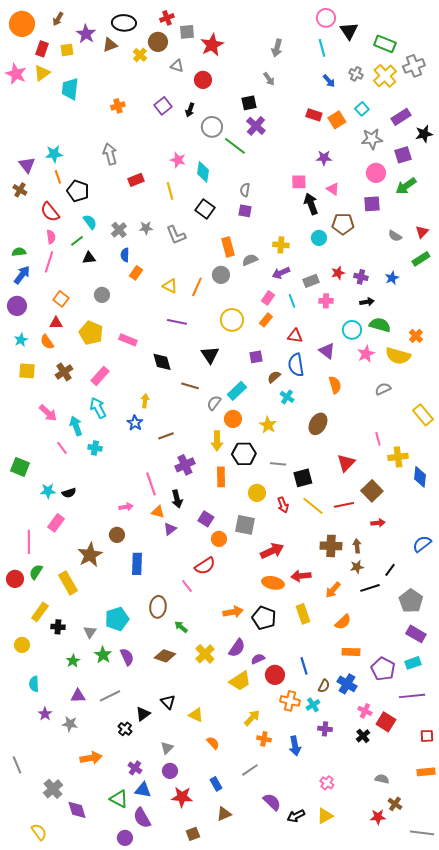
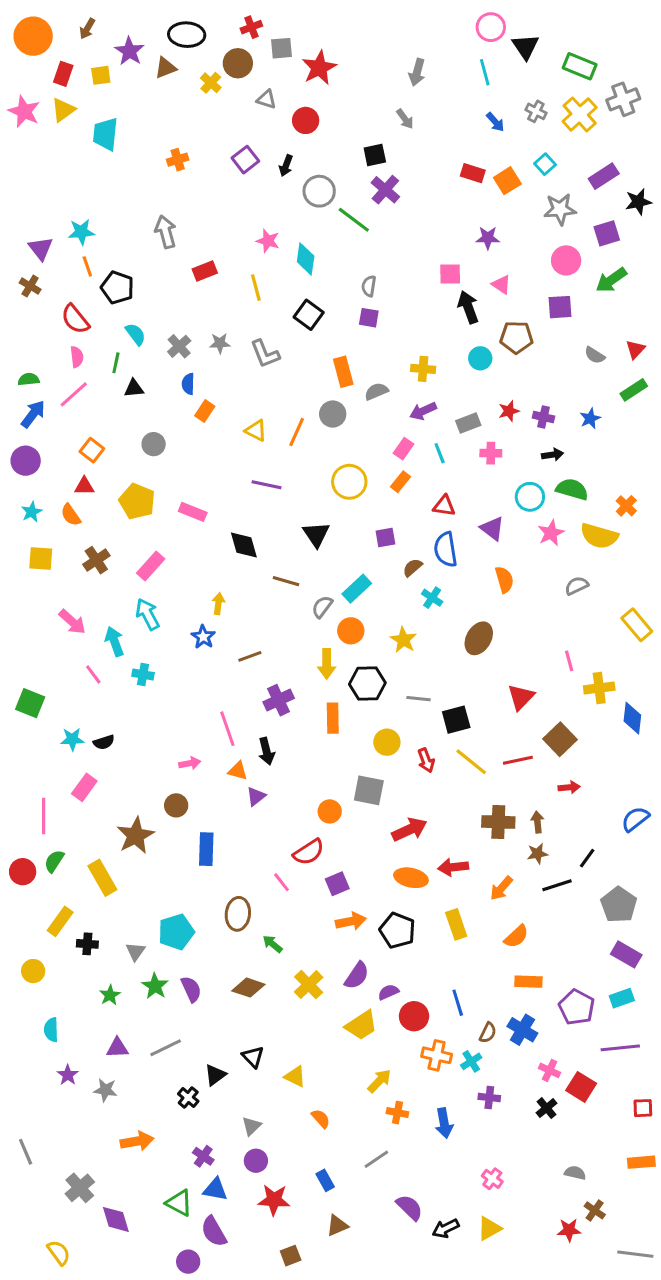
green line: (77, 241) -> (116, 363), turned -40
pink line: (49, 262) -> (74, 394), turned 30
purple square: (206, 519) -> (337, 884), moved, turned 35

